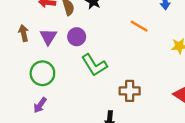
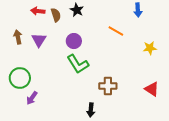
purple circle: (77, 37) -> (74, 41), moved
green circle: (42, 73) -> (20, 78), moved

